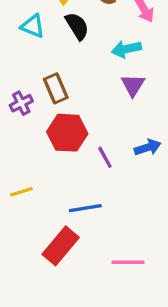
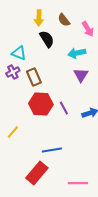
cyan triangle: (33, 26) -> (19, 53), moved
purple cross: (21, 103) -> (13, 72), moved
purple line: (105, 157) -> (64, 108), moved
yellow line: (21, 192) -> (13, 132), moved, turned -32

